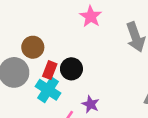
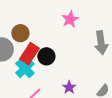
red rectangle: (50, 70) -> (30, 54), size x1.5
purple star: (91, 104) -> (69, 87), moved

